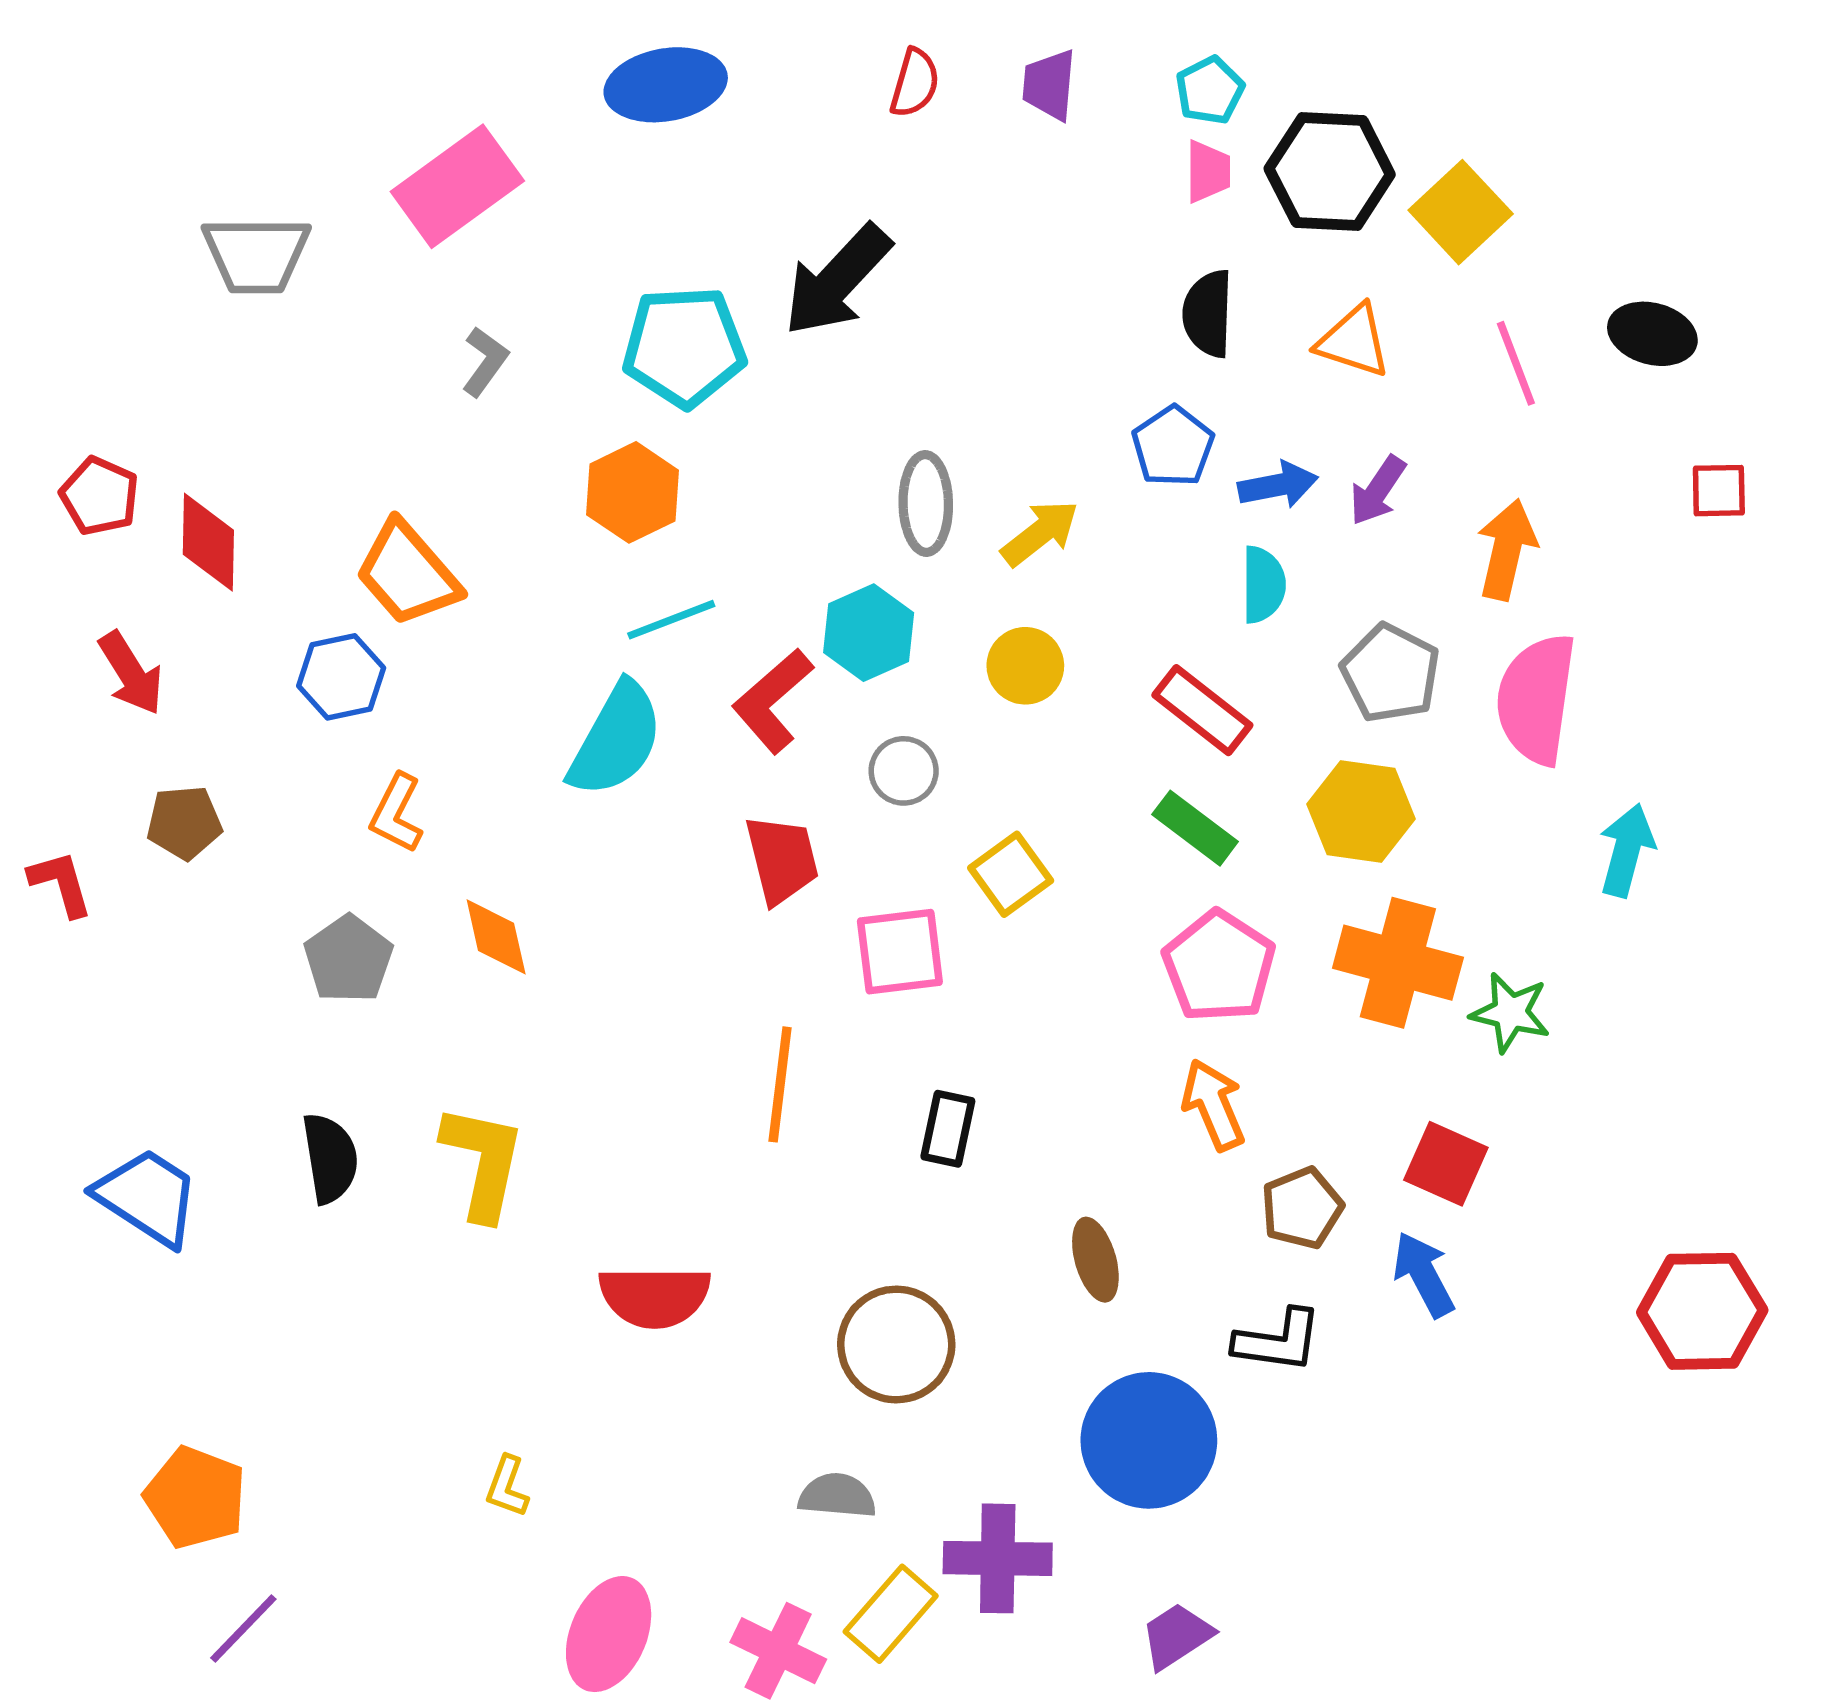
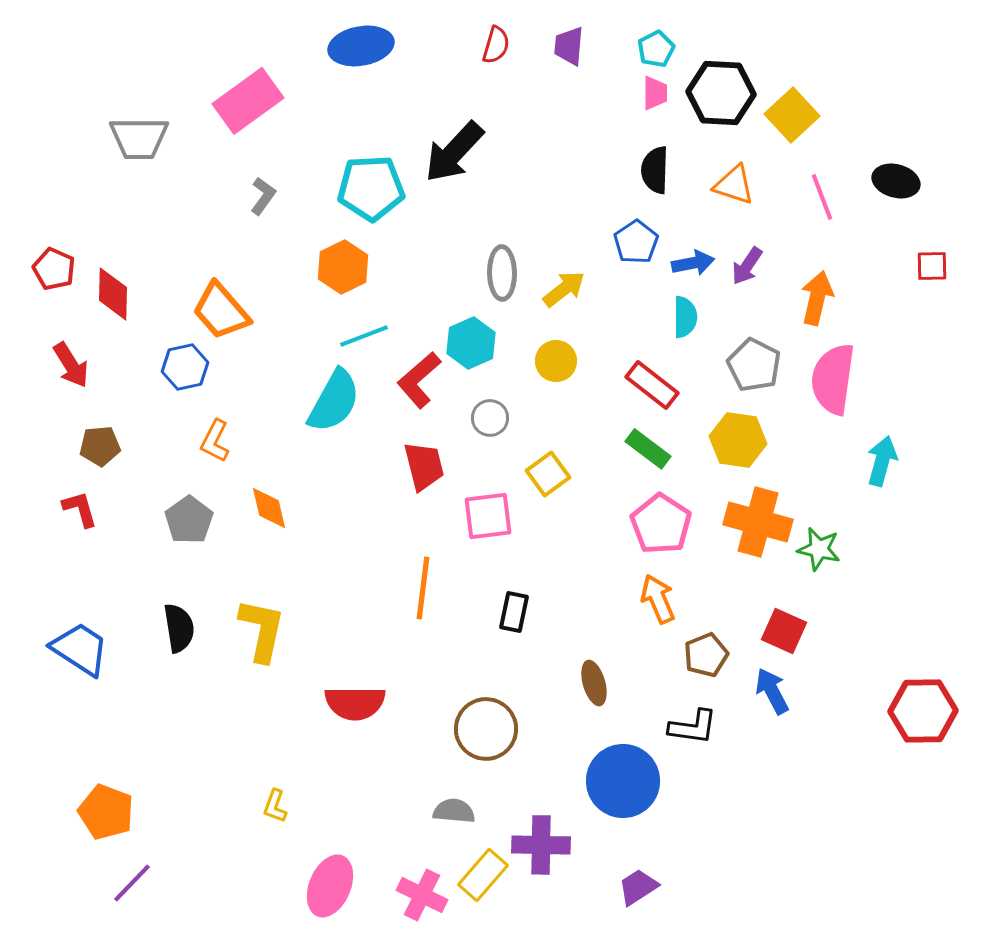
red L-shape: (61, 883) -> (80, 509), moved

